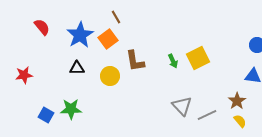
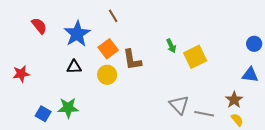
orange square: (108, 39) -> (108, 49), moved
green arrow: (173, 61) -> (171, 46), moved
gray line: (207, 115) -> (204, 114), turned 36

